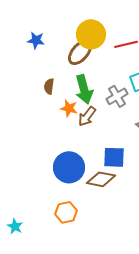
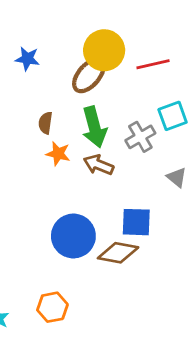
orange star: (69, 108) -> (58, 154), moved
brown arrow: (87, 116) -> (99, 165), turned 75
orange hexagon: (66, 212) -> (52, 307), moved

